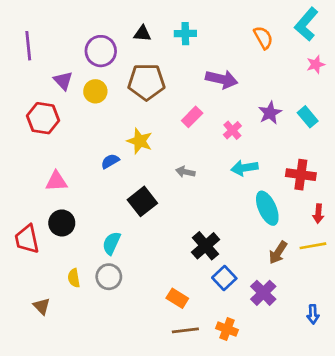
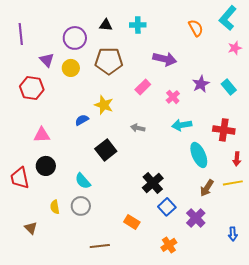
cyan semicircle: (111, 243) -> (83, 181), turned -66
orange cross: (227, 329) -> (169, 245), turned 35
brown line: (185, 330) -> (100, 246), moved

